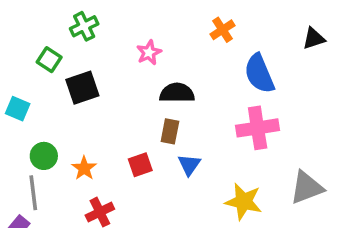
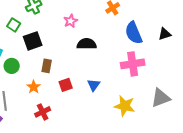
black triangle: (314, 39) -> (165, 34), moved
brown rectangle: (170, 131) -> (47, 66), moved
green circle: (44, 156) -> (12, 66), moved

